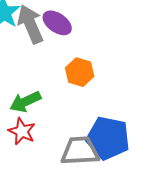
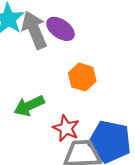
red star: (22, 131) -> (66, 128), moved

